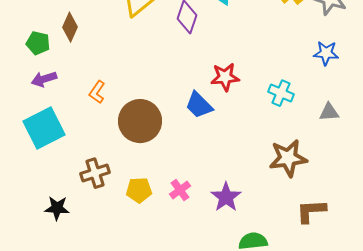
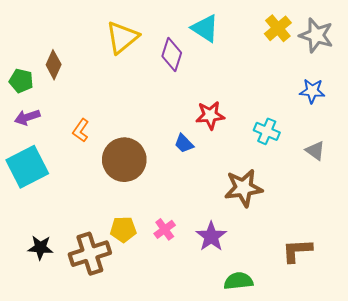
blue trapezoid: (199, 105) -> (184, 143), size x0.7
gray triangle: (329, 112) -> (315, 151), turned 40
brown star: (288, 158) -> (244, 188), moved
brown cross: (95, 173) -> (90, 254), moved, size x1.4

